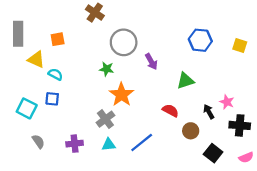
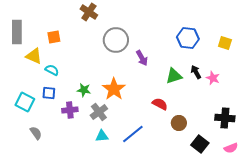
green star: (107, 69) -> (84, 90), moved
pink star: (227, 102) -> (213, 78), moved
black arrow: (209, 112) -> (196, 72), moved
purple cross: (75, 144) -> (70, 110), moved

